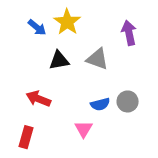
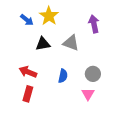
blue semicircle: (100, 104) -> (63, 76), moved, turned -64
pink triangle: (84, 129) -> (88, 94), moved
red rectangle: (26, 137) -> (28, 94), moved

